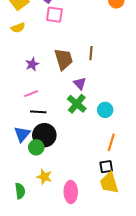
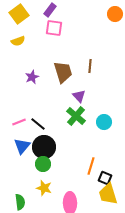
pink line: (31, 94) -> (19, 122), moved
black line: (38, 112) -> (38, 124), turned 35
orange line: (111, 142) -> (91, 166), moved
green circle: (36, 147) -> (43, 164), moved
black square: (106, 167) -> (105, 178), turned 32

